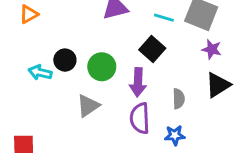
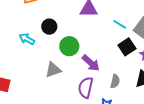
black square: (152, 49) -> (127, 47), moved
black circle: (65, 60) -> (49, 27), moved
purple arrow: (138, 82) -> (91, 63), turned -66

